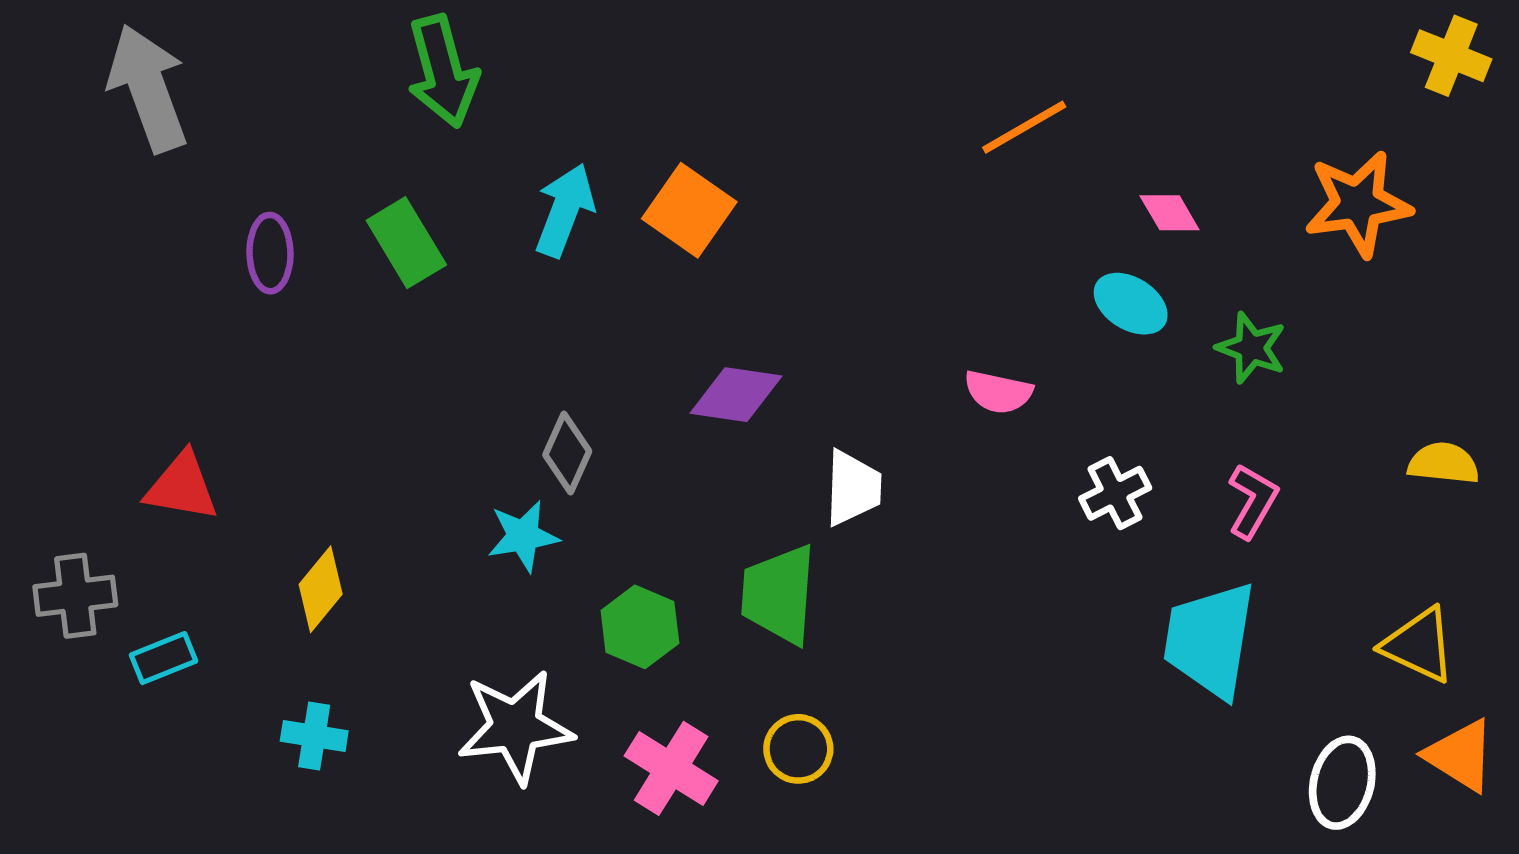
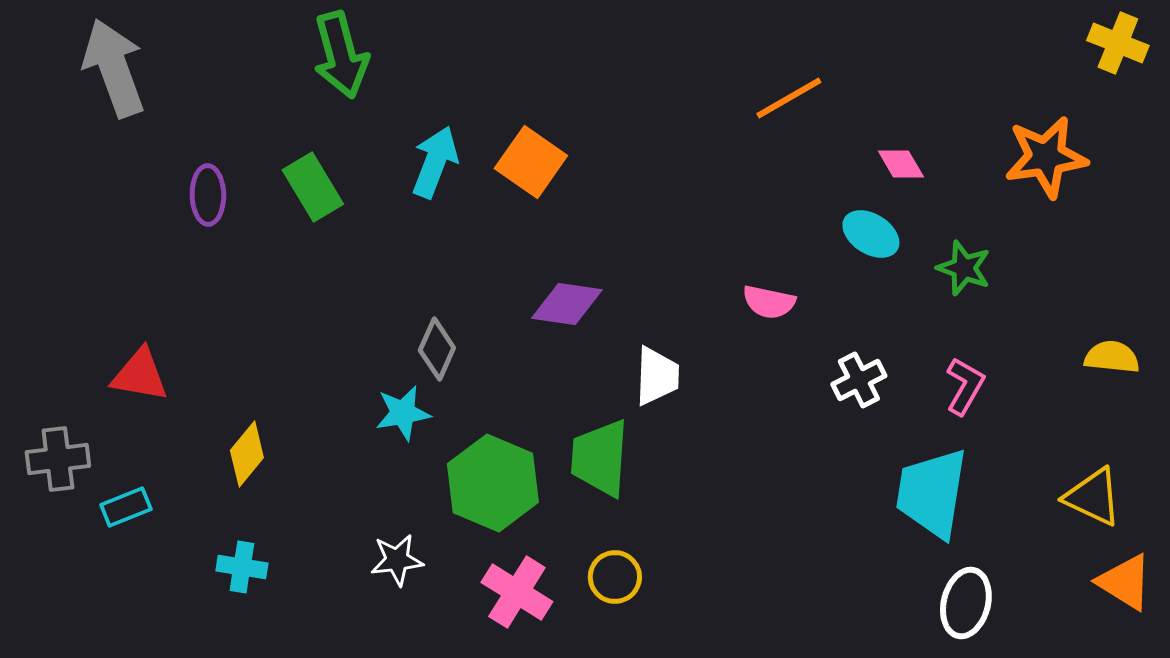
green hexagon: (640, 627) -> (493, 483), size x1.5
white star: (515, 727) -> (397, 560), size x0.6
white ellipse: (1342, 783) -> (966, 603), moved

